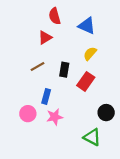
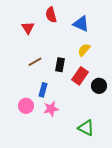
red triangle: (45, 38) -> (28, 28), moved, turned -32
black circle: (106, 113) -> (99, 86), moved

